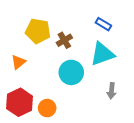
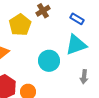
yellow pentagon: (38, 31) -> (20, 25), turned 30
brown cross: (64, 40) -> (43, 11), moved

